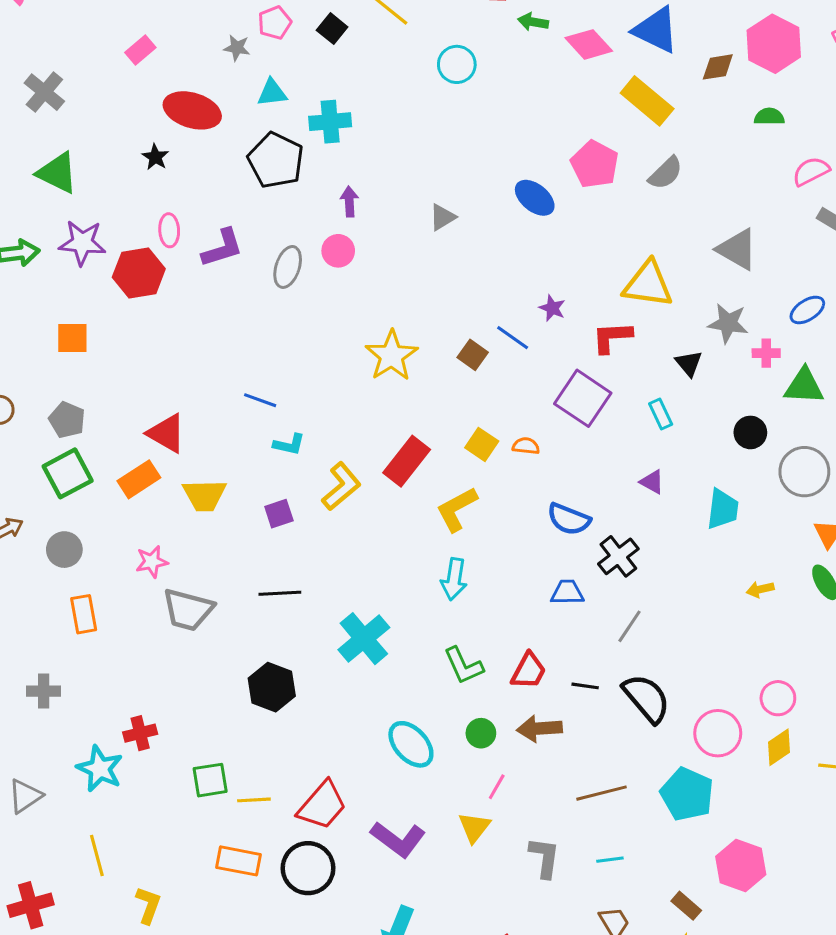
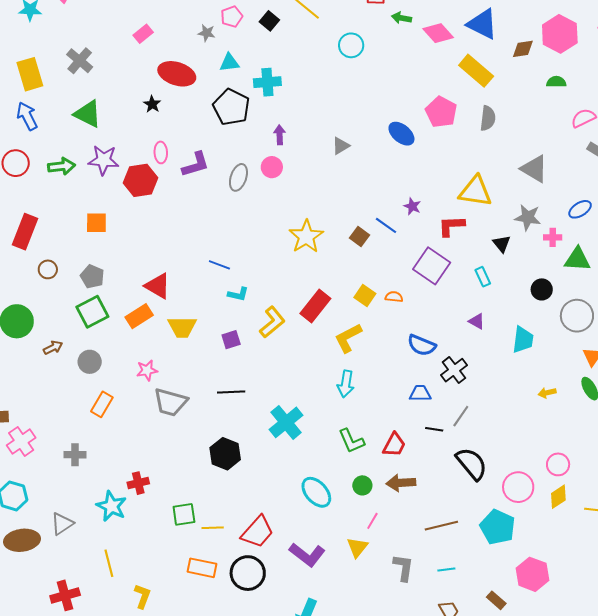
gray semicircle: (666, 173) -> (488, 118), turned -40
orange rectangle: (84, 614) -> (102, 404), turned 40
black line: (585, 686) -> (434, 429), moved

